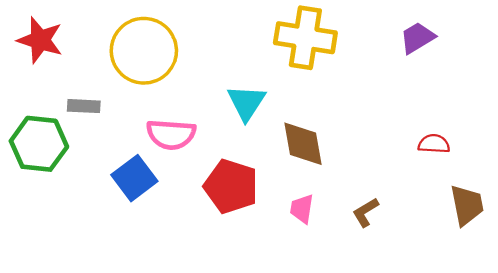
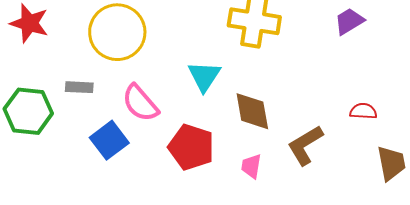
gray rectangle: (84, 106) -> (79, 87), moved
pink semicircle: (171, 134) -> (140, 103), turned 45
brown L-shape: (366, 212) -> (305, 145), moved, size x1.6

